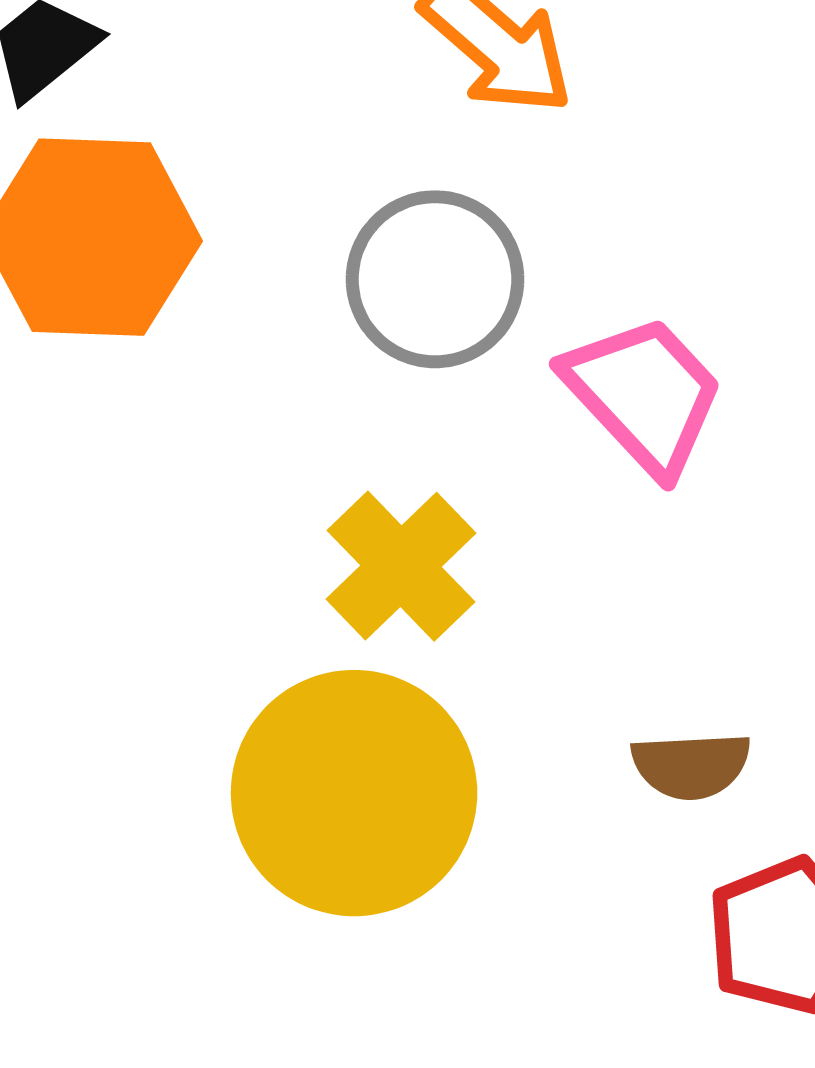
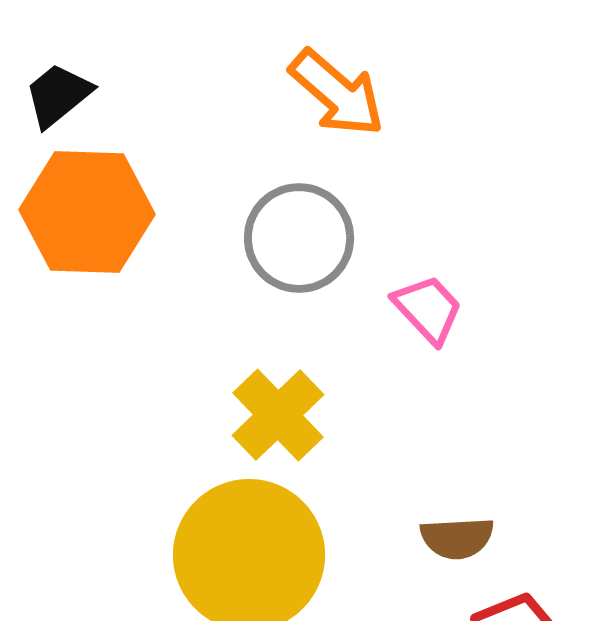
pink trapezoid: (644, 394) -> (428, 309), size x0.7

